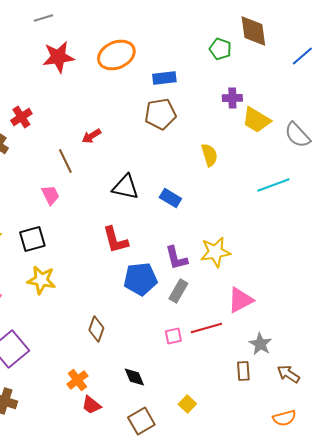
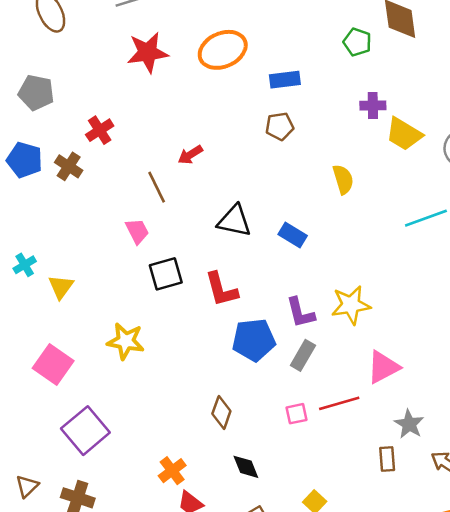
brown pentagon: (160, 114) -> (280, 126), size x0.7
black square: (32, 239) -> (166, 274), moved
brown diamond: (96, 329) -> (221, 412), moved

